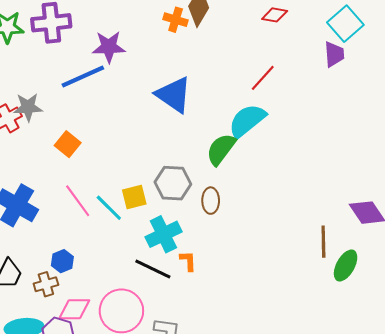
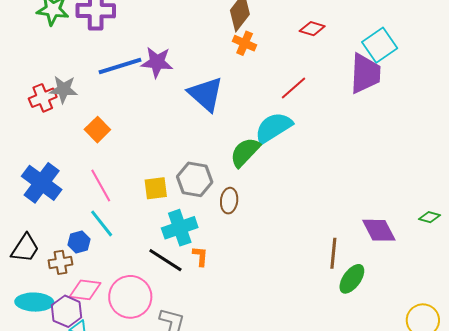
orange cross: (176, 20) -> (245, 43), moved
purple star: (109, 47) -> (157, 62), moved
purple trapezoid: (334, 54) -> (365, 73), size x1.6
cyan line: (109, 208) -> (102, 223), moved

